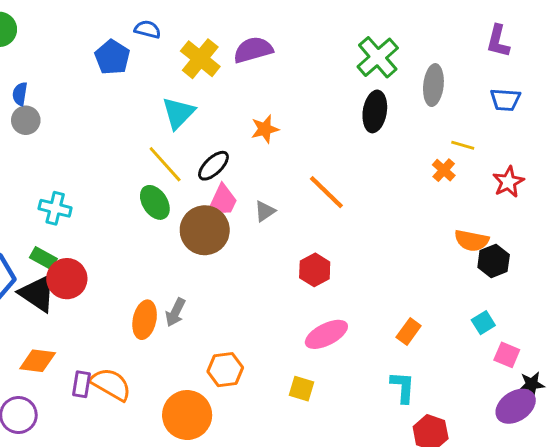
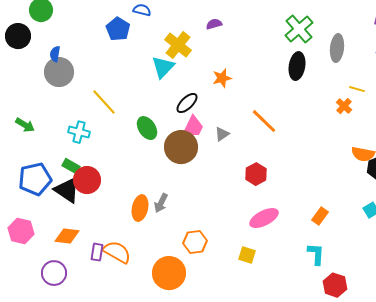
purple semicircle: (253, 50) -> (214, 24), size x0.6
yellow cross: (200, 59) -> (178, 45), moved
gray circle: (26, 120) -> (59, 72), size x1.5
yellow line: (165, 164) -> (104, 102), moved

